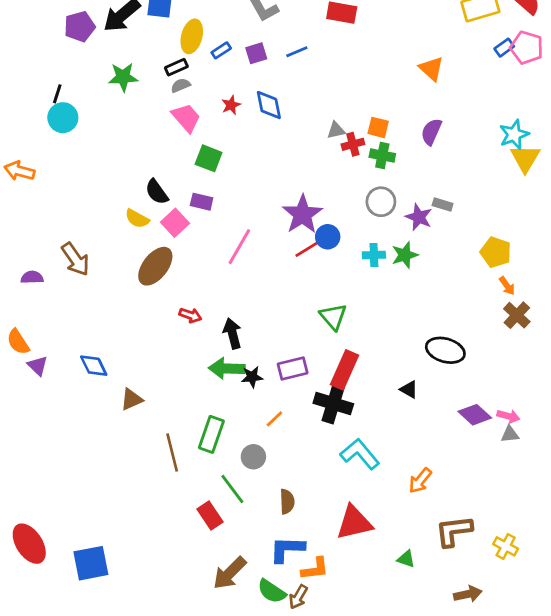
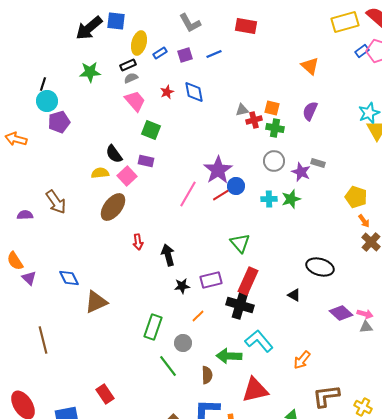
purple pentagon: (80, 27) -> (59, 122), moved
yellow semicircle: (137, 219) -> (100, 173), turned 144
pink line: (239, 247) -> (188, 194), moved
red arrow: (190, 315) -> (138, 242), turned 63
green arrow: (227, 368) -> (229, 356), moved
brown triangle: (131, 399) -> (96, 302), size x1.4
brown line: (172, 453) -> (43, 340), moved
red rectangle: (210, 516) -> (105, 394), moved

